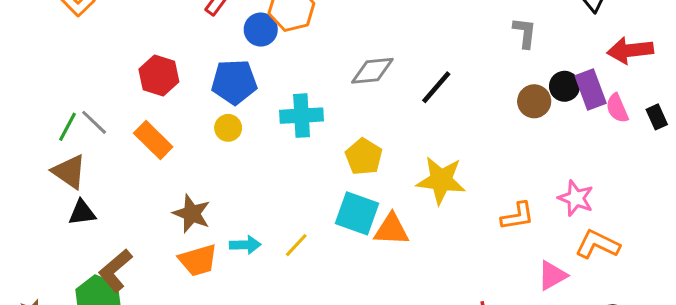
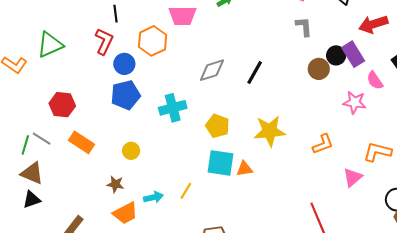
blue circle: (261, 30) -> (124, 64), moved
red hexagon: (159, 75) -> (62, 105), moved
pink semicircle: (617, 108) -> (375, 81), moved
yellow circle: (228, 128) -> (131, 151), moved
pink star: (576, 198) -> (355, 102), moved
black triangle: (82, 213) -> (32, 200), moved
brown star: (192, 214) -> (115, 184), size x0.7
orange triangle: (391, 230) -> (244, 169), size x0.7

